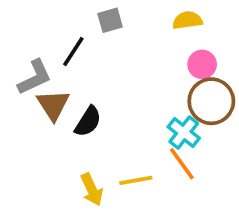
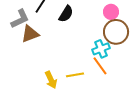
brown triangle: (53, 105) -> (30, 34), turned 42
black semicircle: (88, 121) -> (66, 14), moved
cyan cross: (184, 132) -> (101, 49), turned 30

